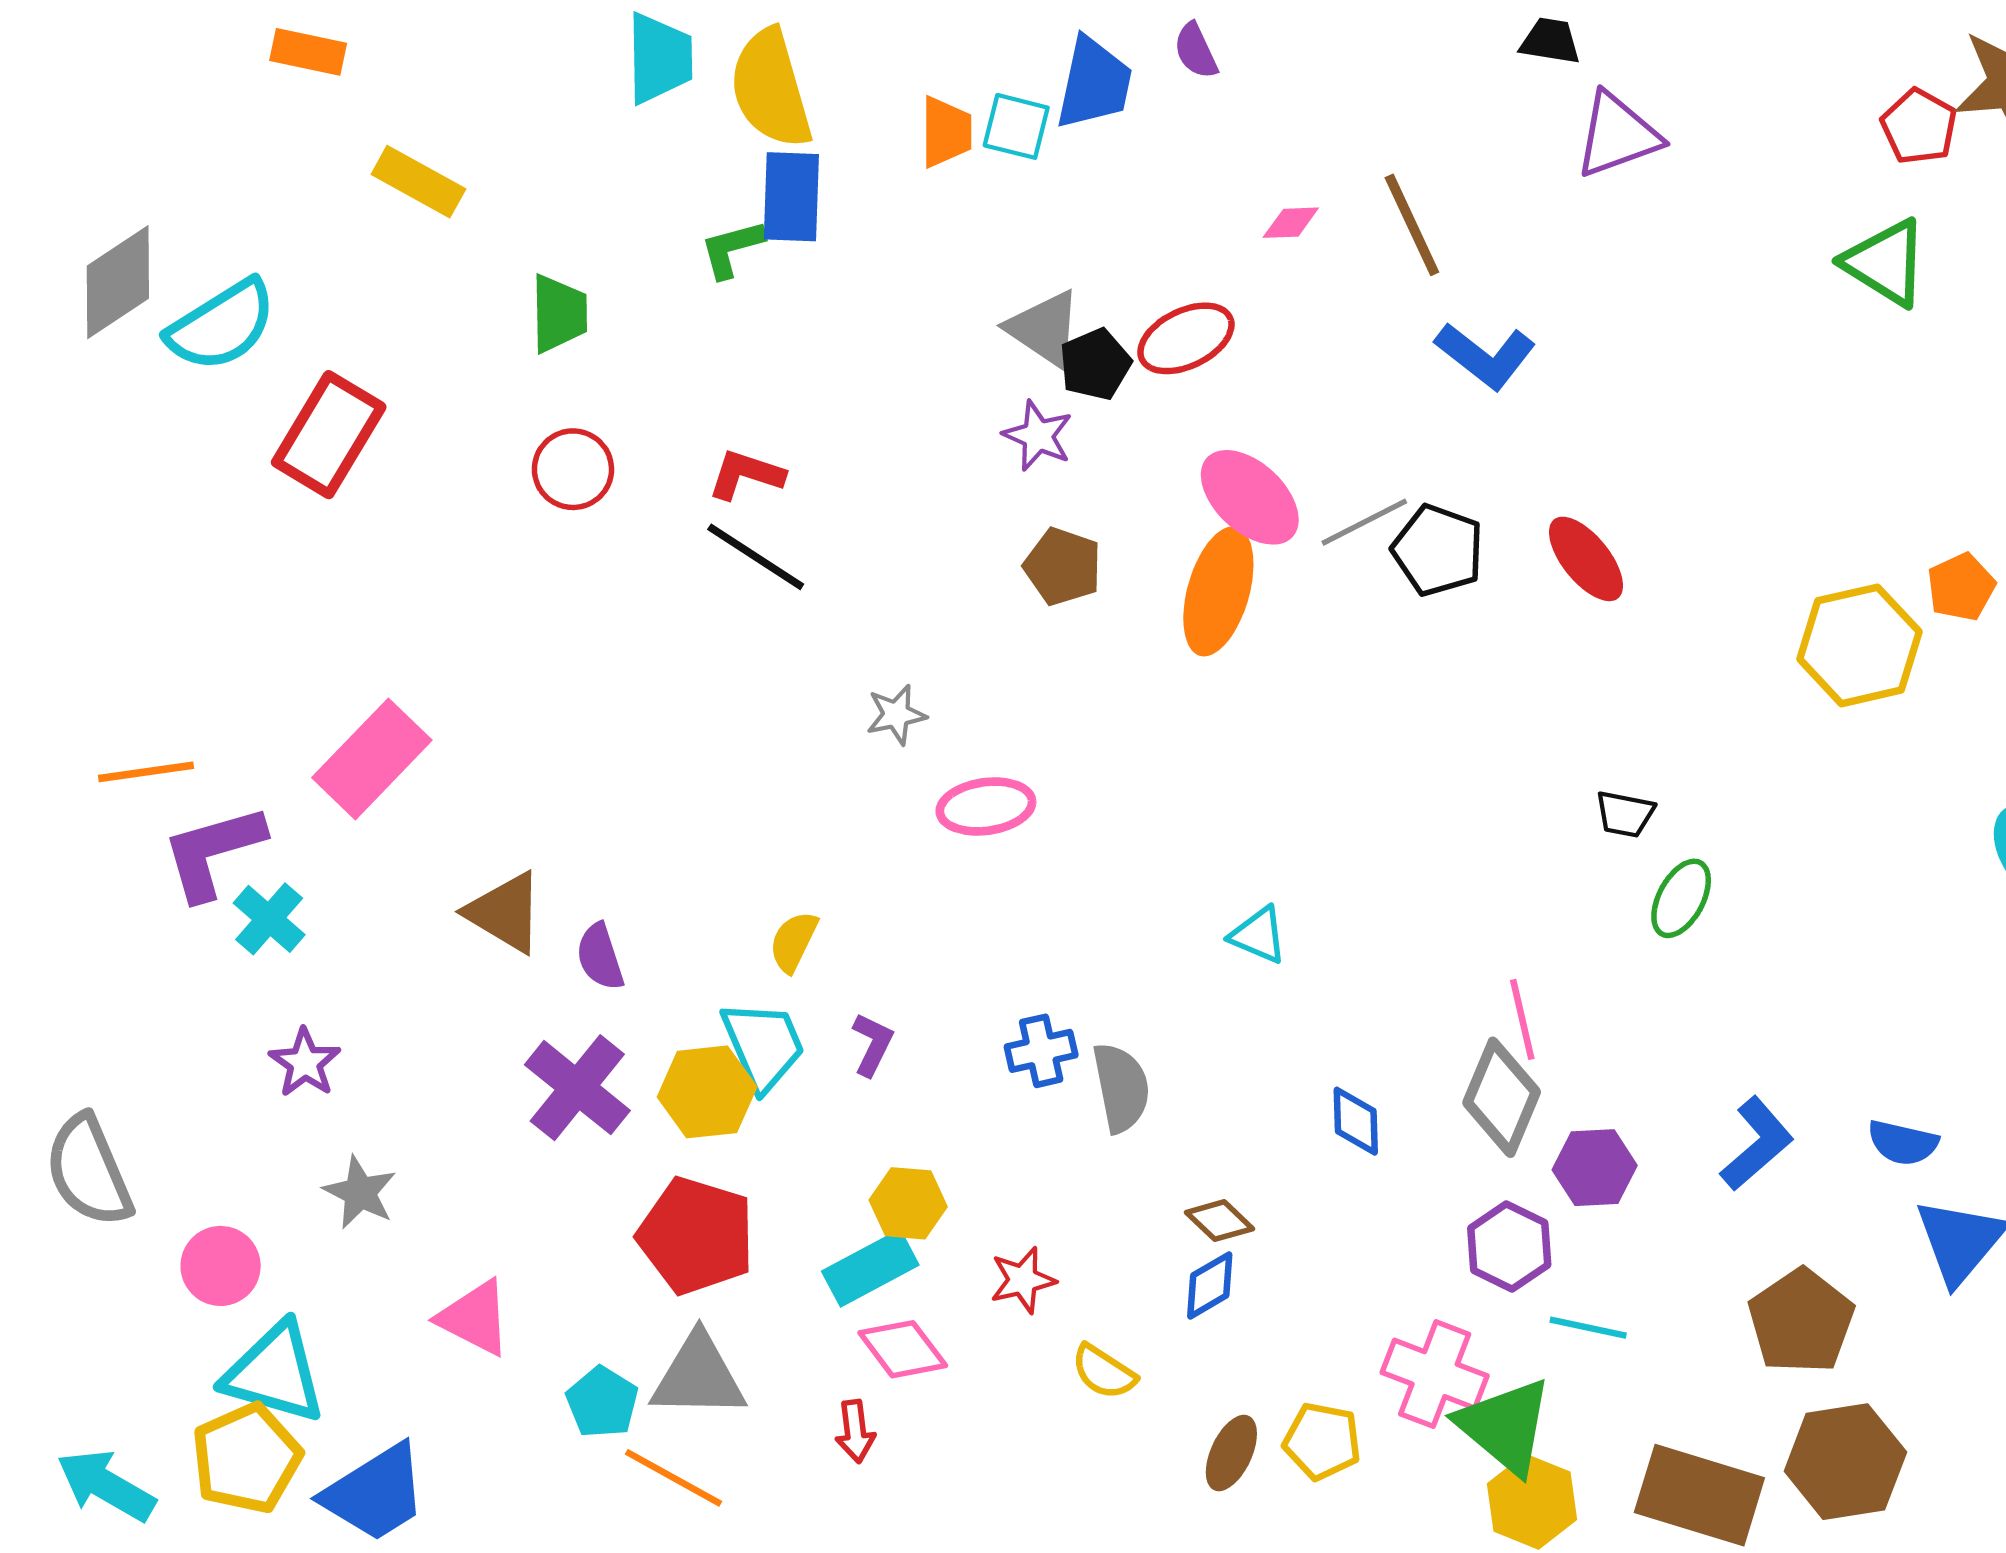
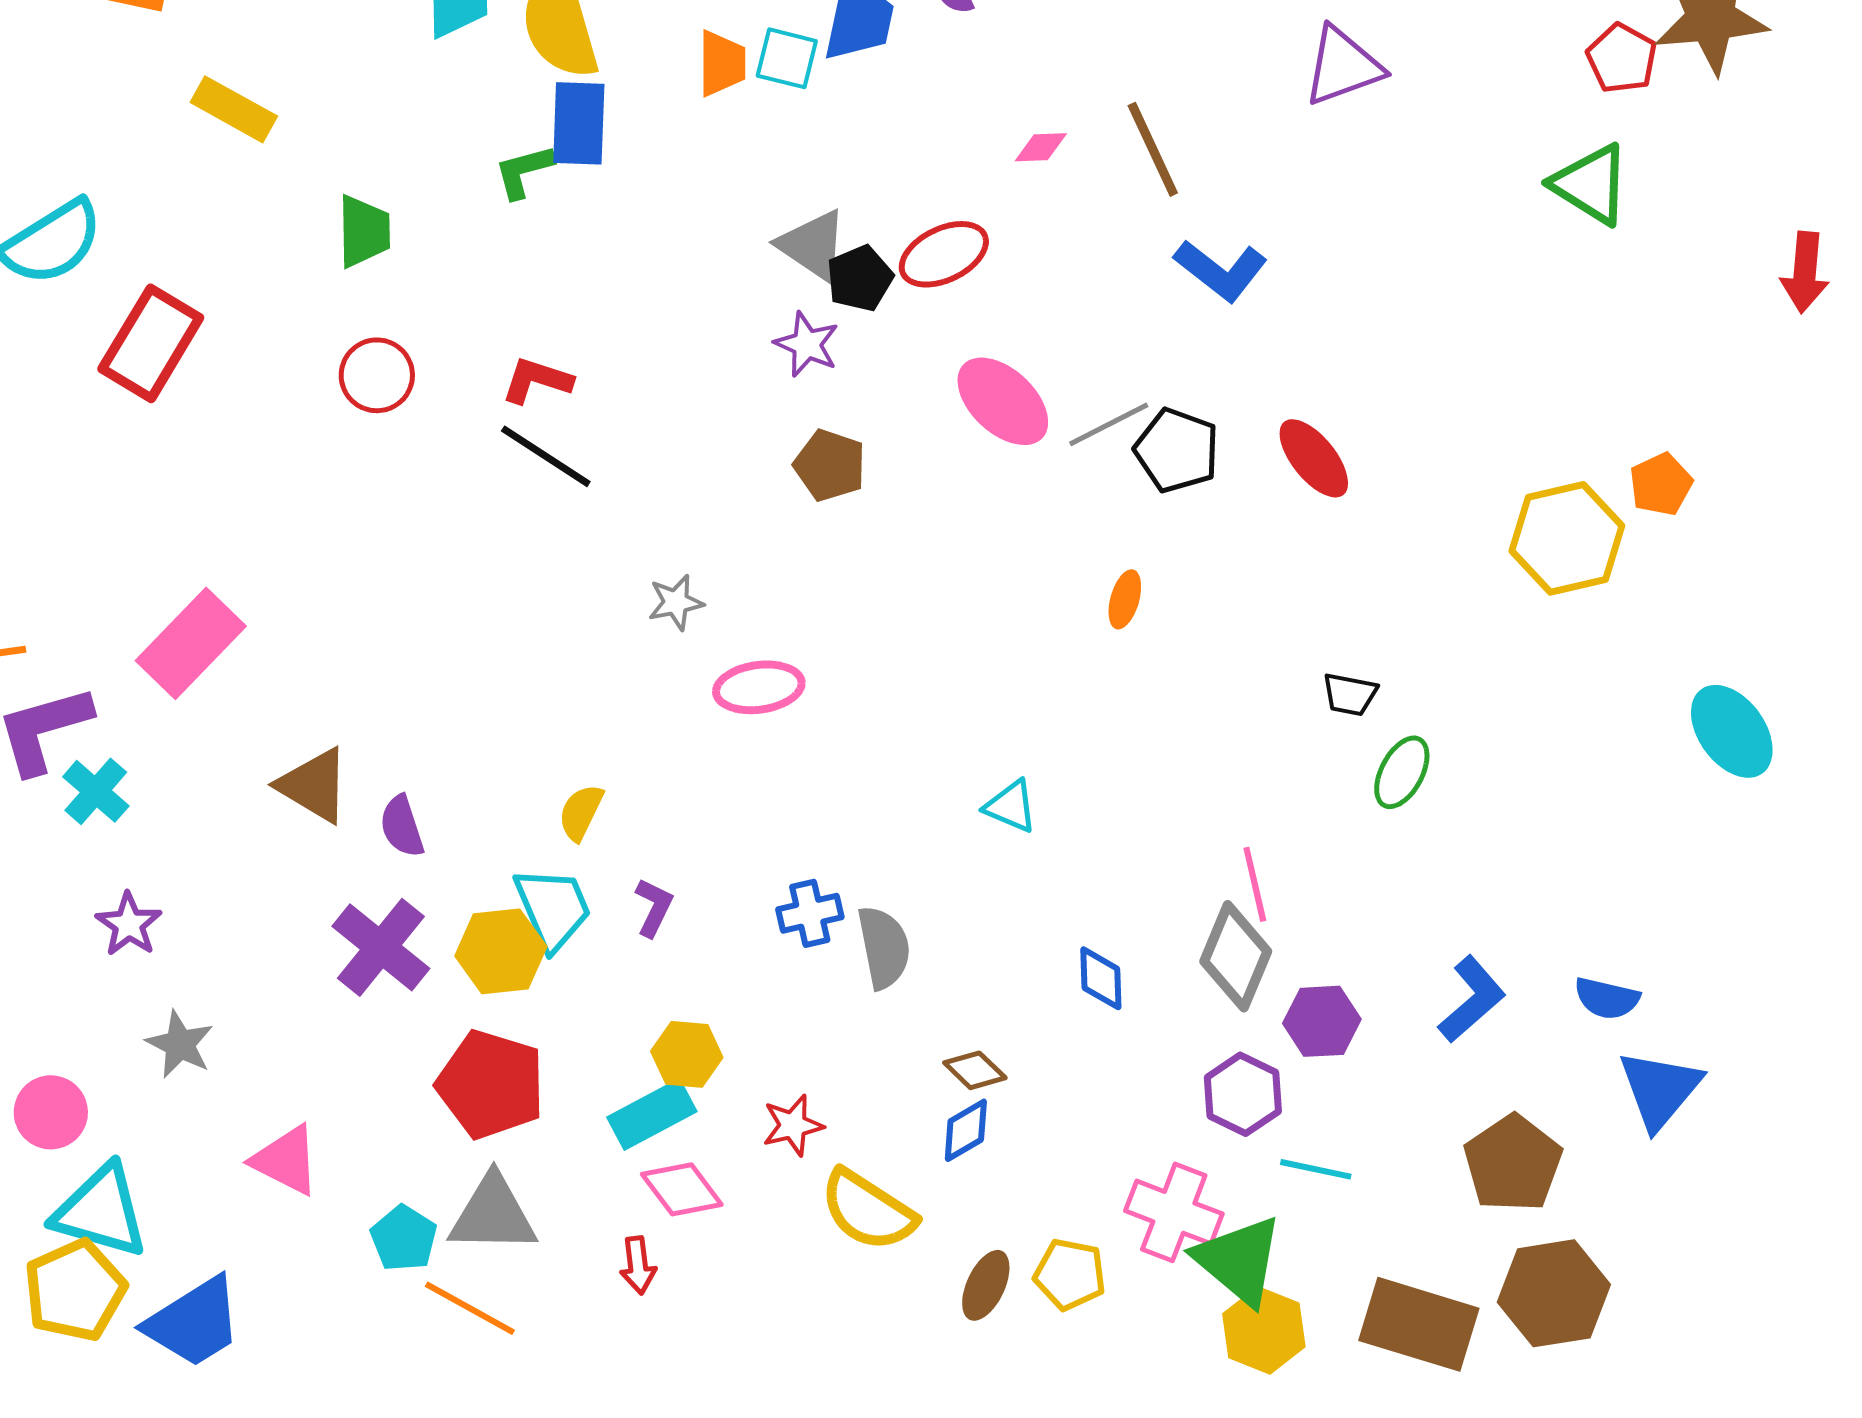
orange ellipse: (1218, 591) -> (1125, 599), moved, size x0.5
yellow semicircle: (1104, 1372) -> (868, 1210), size x1.6

